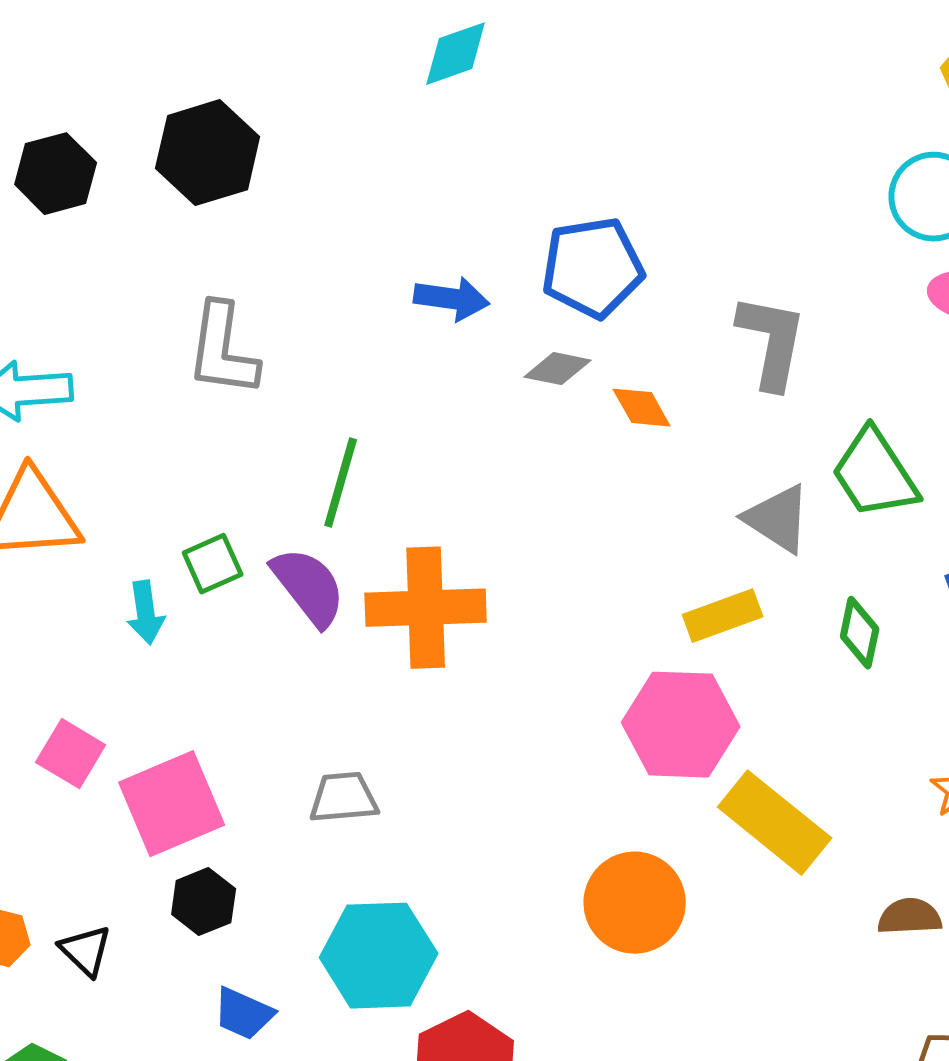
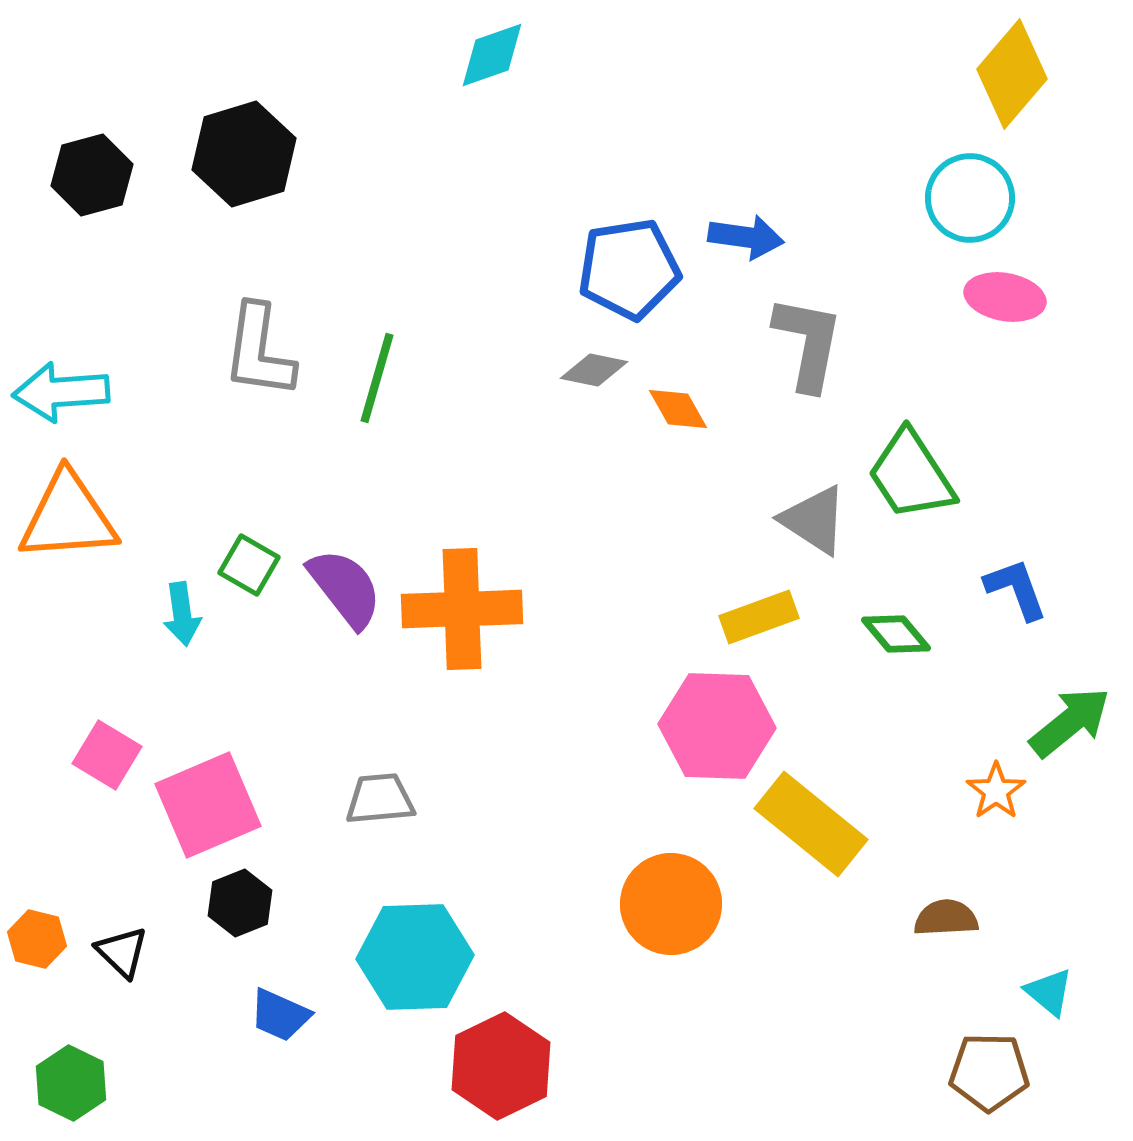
blue arrow: (452, 299) -> (746, 237), moved
green line: (341, 483) -> (377, 378), moved
green square: (213, 564) -> (249, 565), turned -36
green diamond: (860, 633) -> (896, 634), turned -52

